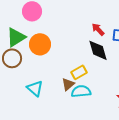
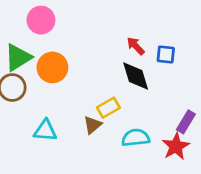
cyan triangle: (35, 88) -> (45, 131), turned -36
cyan semicircle: (81, 91) -> (136, 138), moved

